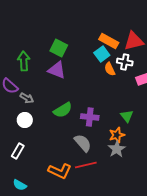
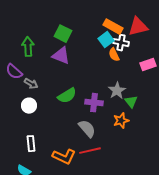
white cross: (125, 62) -> (121, 43), moved
gray star: (117, 149) -> (117, 91), moved
white rectangle: (18, 151) -> (31, 144), moved, turned -35

